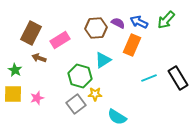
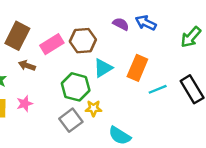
green arrow: (166, 20) -> (191, 37), moved
brown hexagon: (96, 28) -> (83, 41), moved
orange rectangle: (132, 45) -> (137, 68), moved
pink star: (37, 98) -> (25, 104), moved

